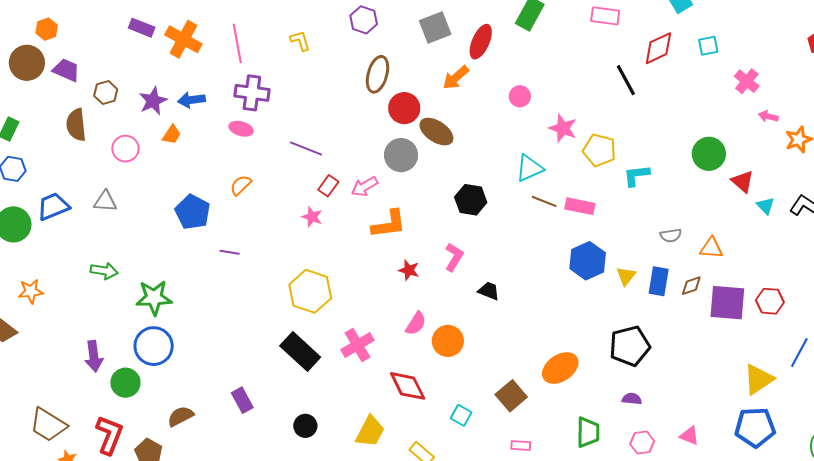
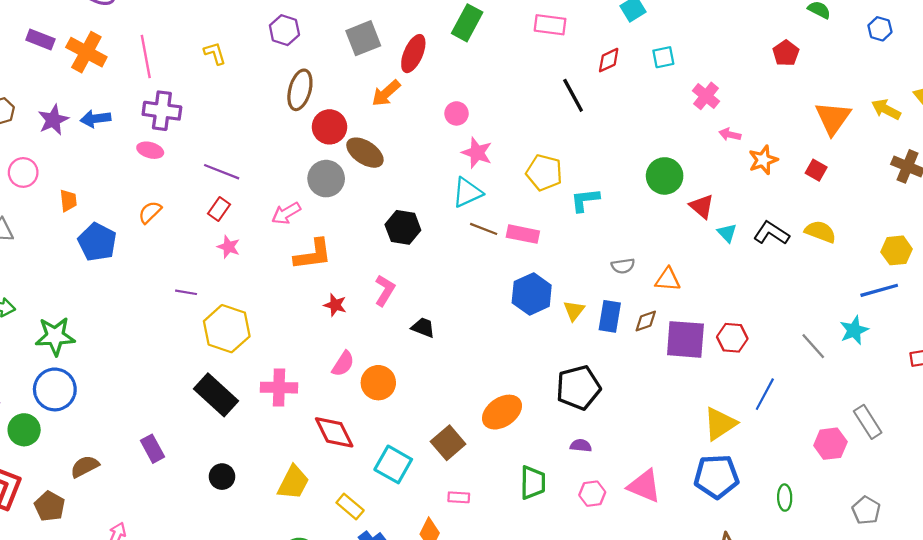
red diamond: (658, 48) -> (609, 60), size x0.7
pink star: (563, 128) -> (477, 153), moved
orange trapezoid: (172, 135) -> (68, 201), moved, turned -40
red rectangle: (328, 186) -> (219, 209), moved
purple line: (230, 252) -> (186, 292), moved
pink cross: (358, 345) -> (279, 388), turned 32
cyan square: (461, 415) -> (393, 464), size x1.6
pink triangle: (689, 436) -> (644, 486), size x1.6

